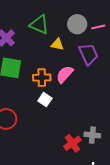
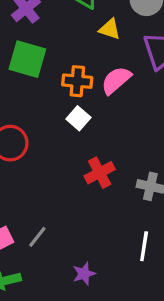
red cross: (72, 143) -> (100, 173), moved

